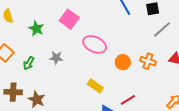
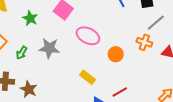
gray star: (56, 58) -> (49, 48), size x1.5
orange cross: (148, 61) -> (144, 42), moved

